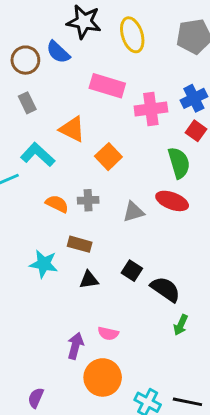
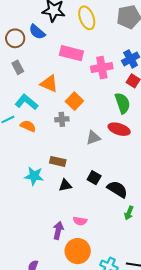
gray cross: (88, 200) -> (62, 119), moved
orange semicircle: (57, 204) -> (28, 126), moved

